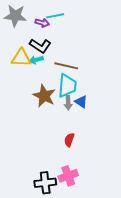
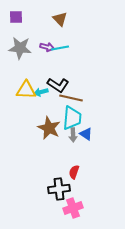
purple arrow: (42, 23) -> (47, 47), moved
black L-shape: (40, 46) -> (58, 85), moved
black cross: (45, 183) -> (59, 189), moved

